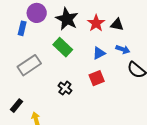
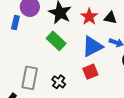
blue triangle: (99, 53) -> (92, 47), size x1.6
gray rectangle: (29, 65) -> (30, 78), moved, turned -45

